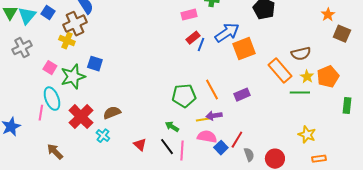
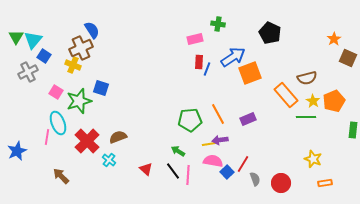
blue square: (48, 13) -> (44, 56), moved
red rectangle: (193, 38) -> (199, 62), turned -48

